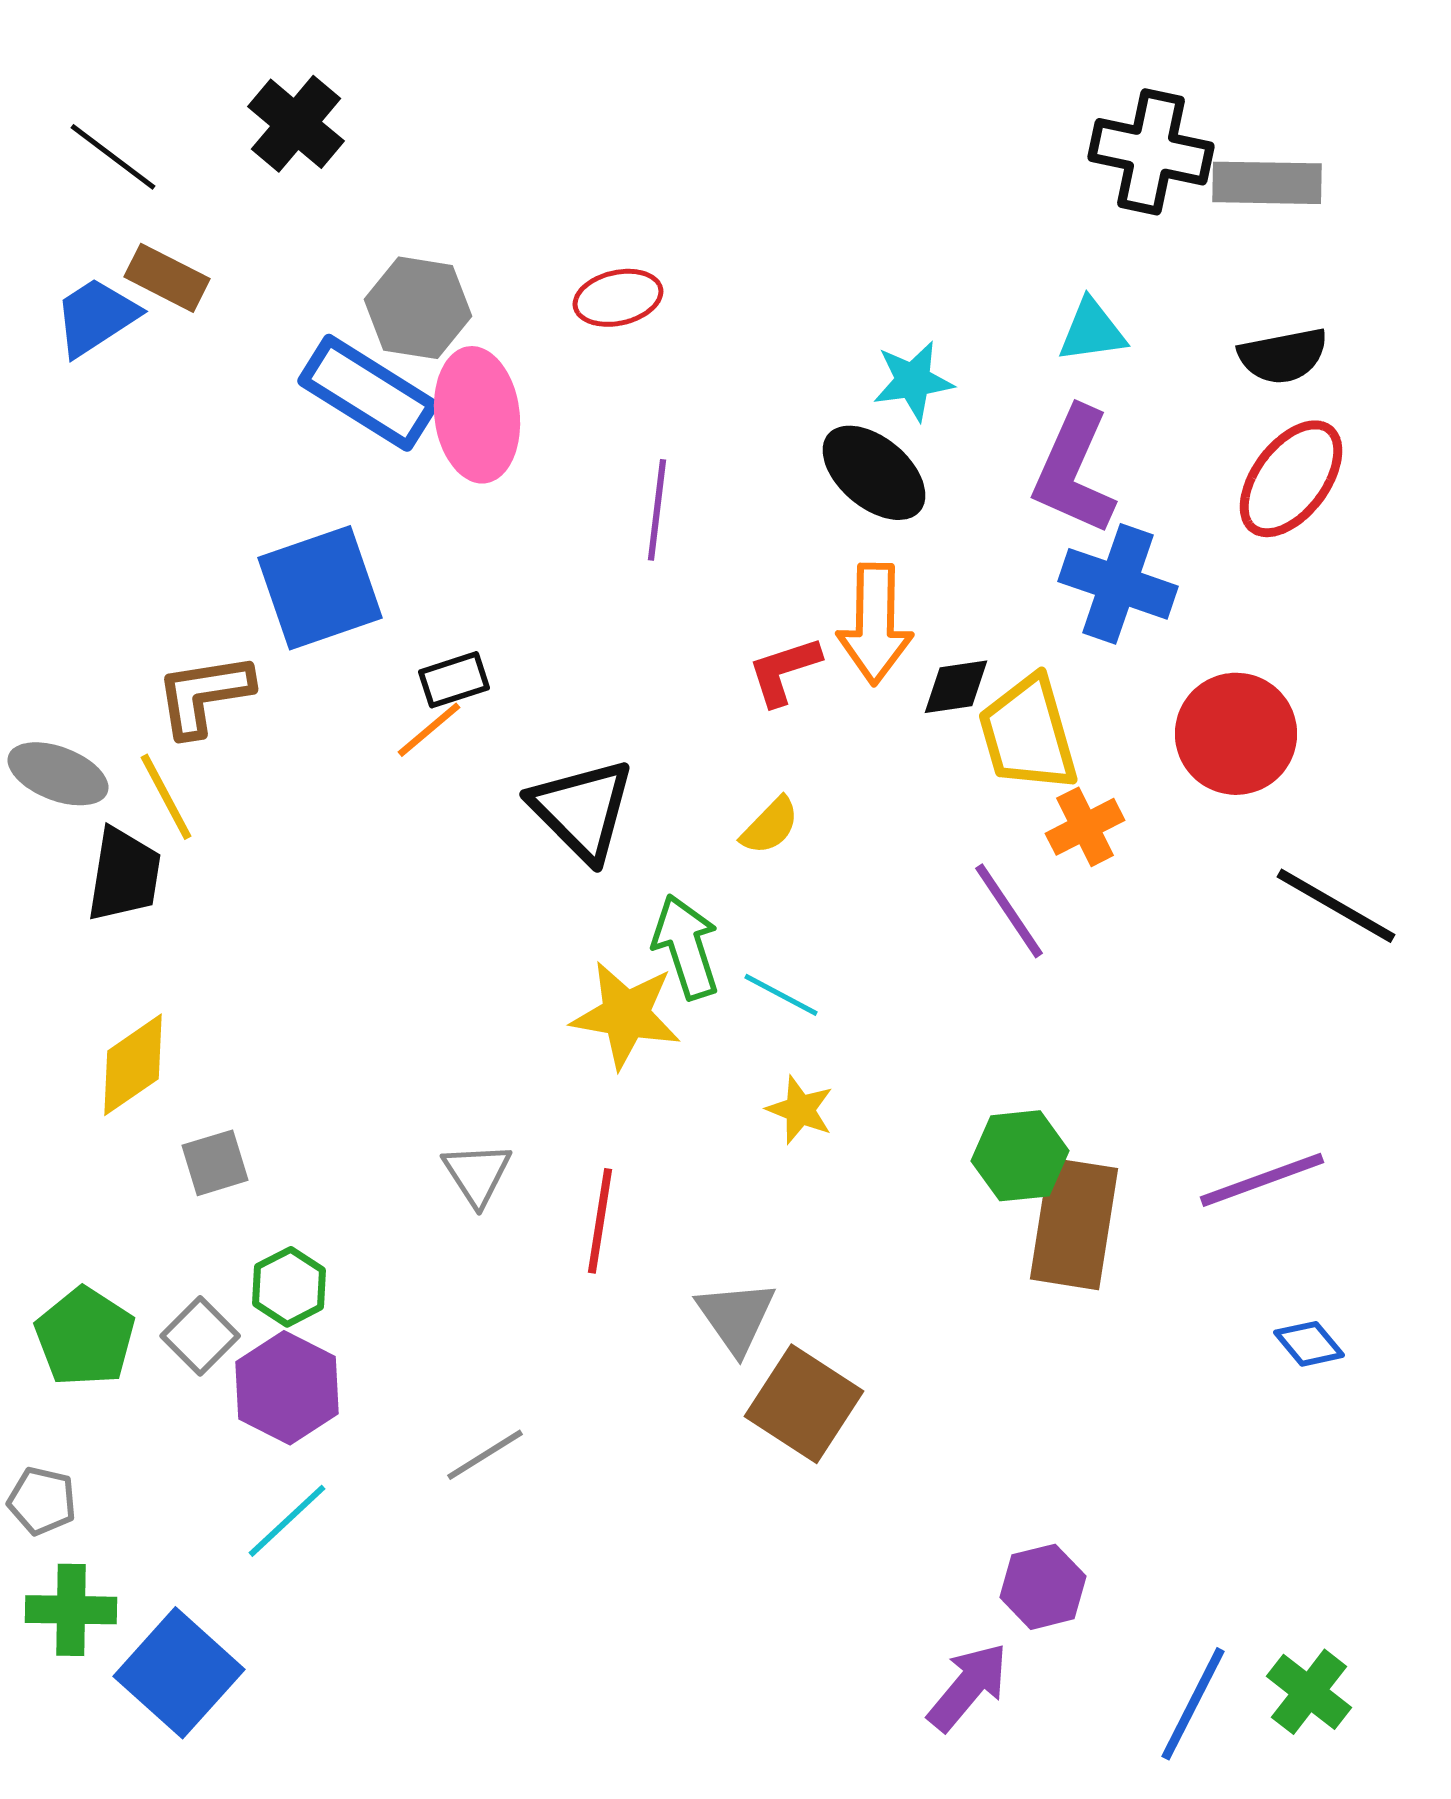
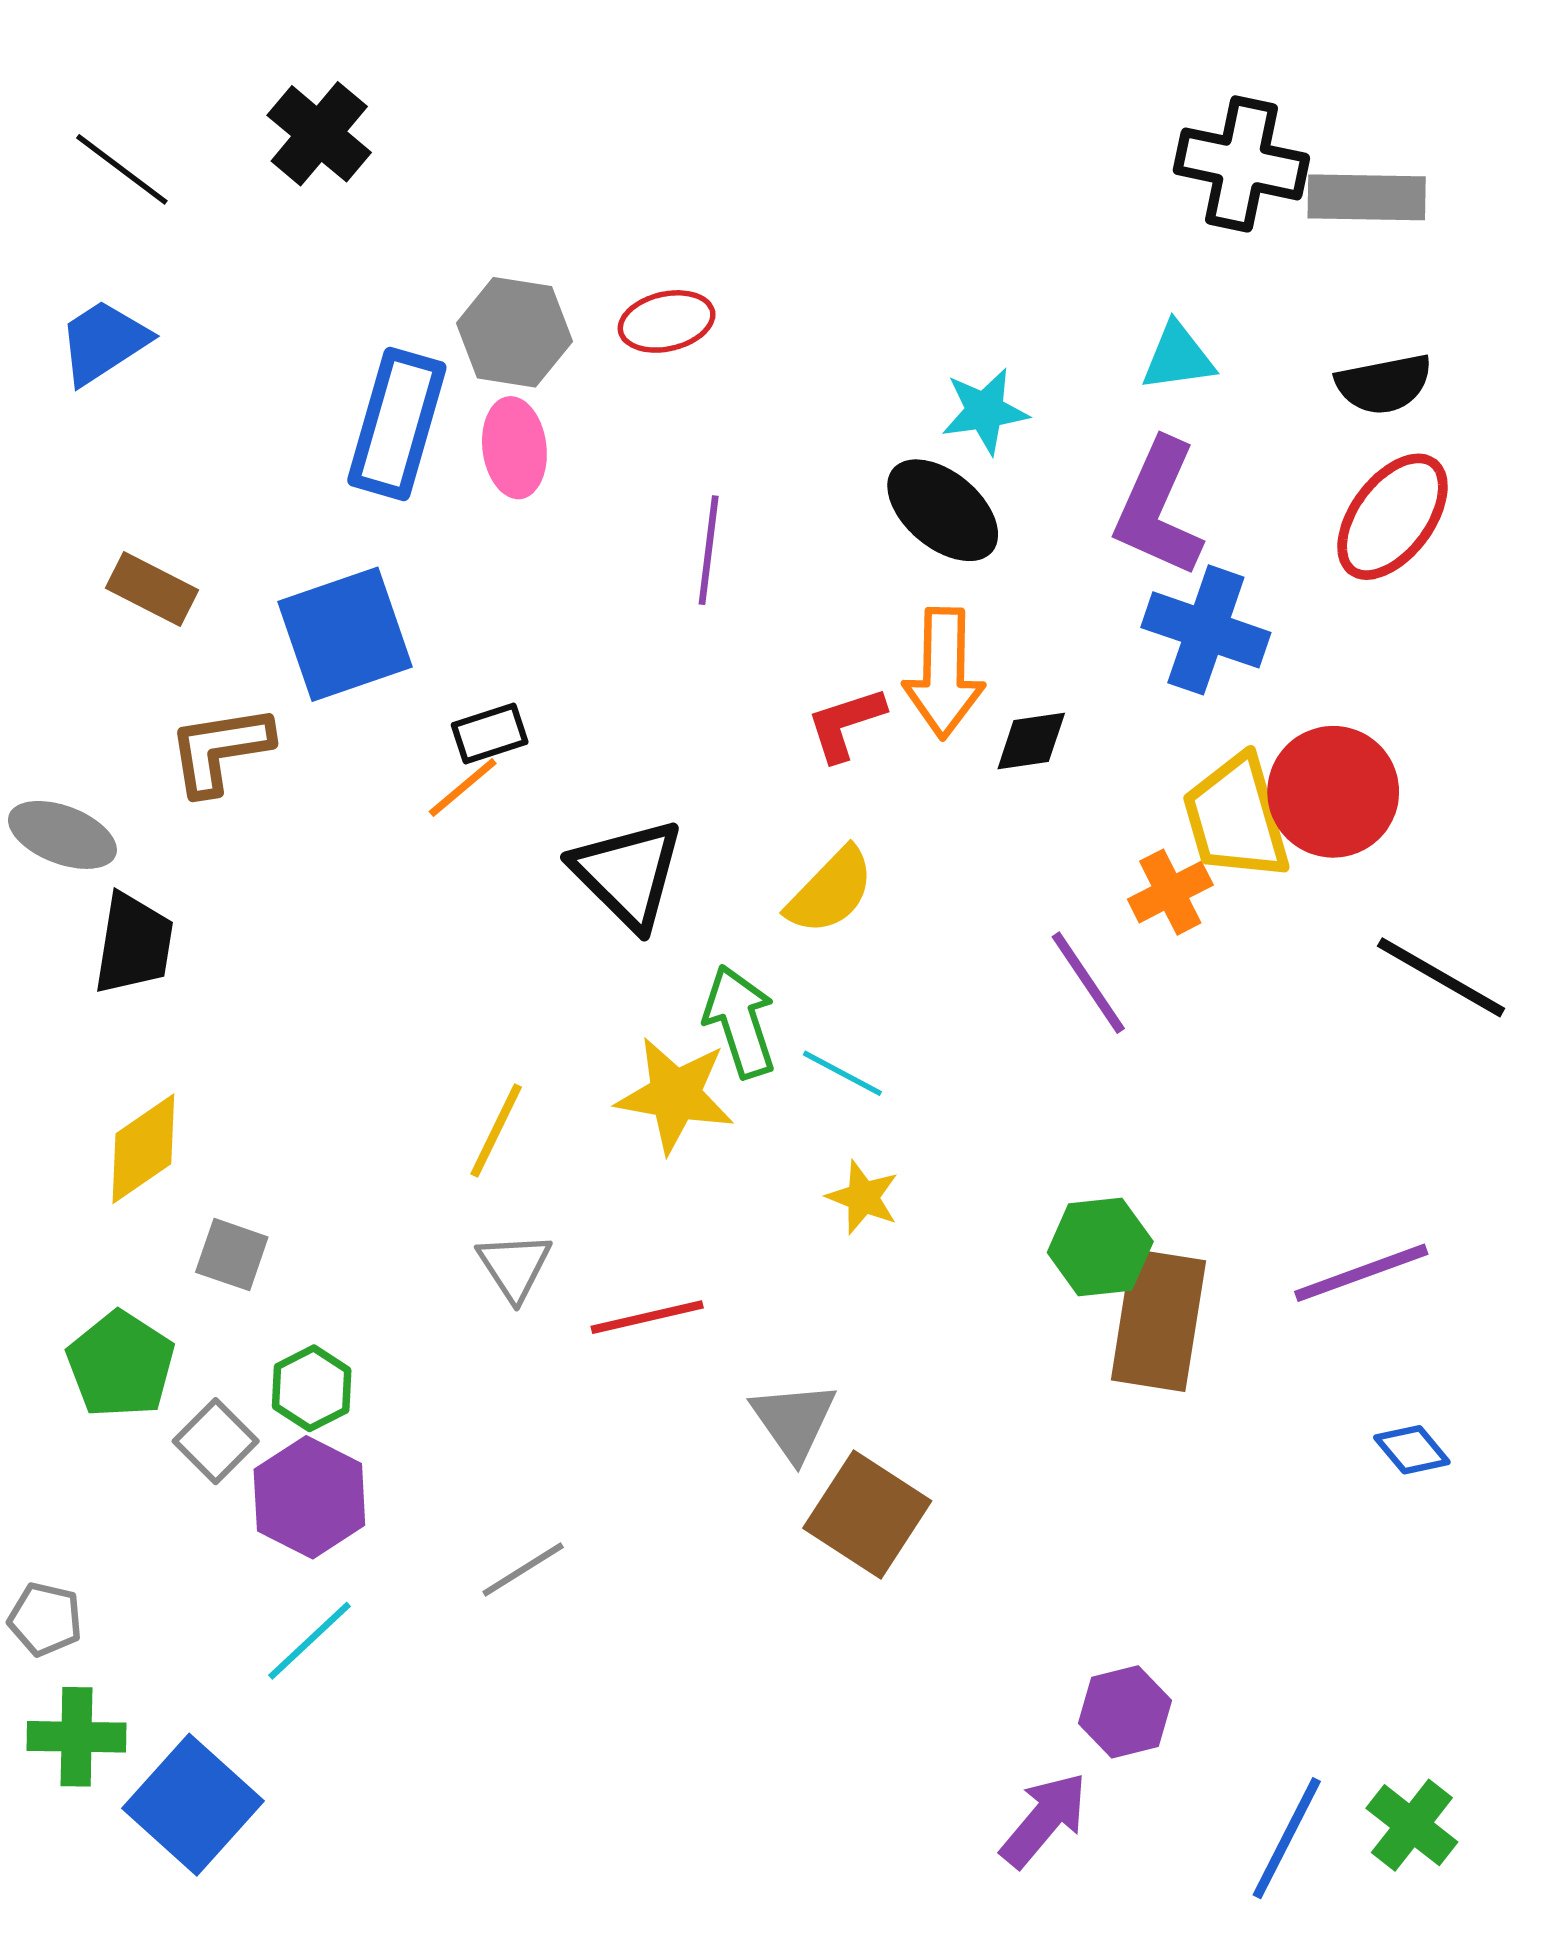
brown rectangle: (167, 278) -> (152, 589), moved
gray hexagon: (418, 308) -> (514, 332), moved
blue rectangle: (368, 393) -> (397, 424), turned 74
pink ellipse: (477, 415) -> (514, 448), size x0.7
yellow trapezoid: (1028, 734) -> (1236, 818), moved
yellow line: (166, 797) -> (496, 1130), moved, turned 54
yellow semicircle: (770, 826) -> (831, 891), size x1.4
gray square: (215, 1163) -> (232, 1255), turned 36
red line: (600, 1221) -> (647, 1317), turned 68
green pentagon: (85, 1337) -> (121, 1365), moved

